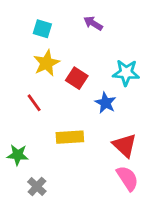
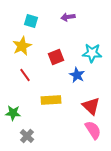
purple arrow: (93, 23) -> (68, 17), turned -40
yellow star: (47, 63) -> (22, 46), moved
red square: (77, 78) -> (56, 57), turned 35

